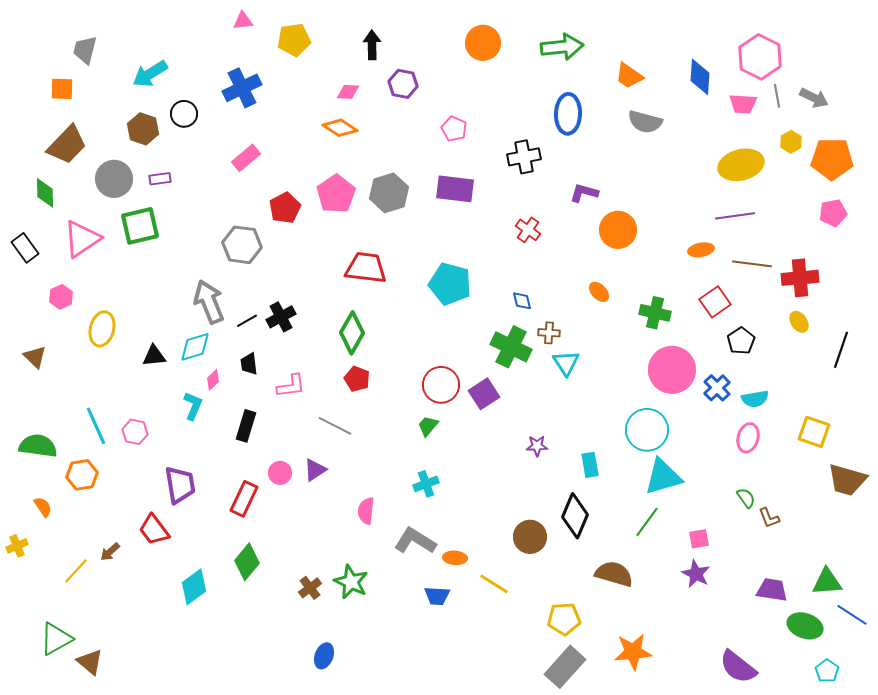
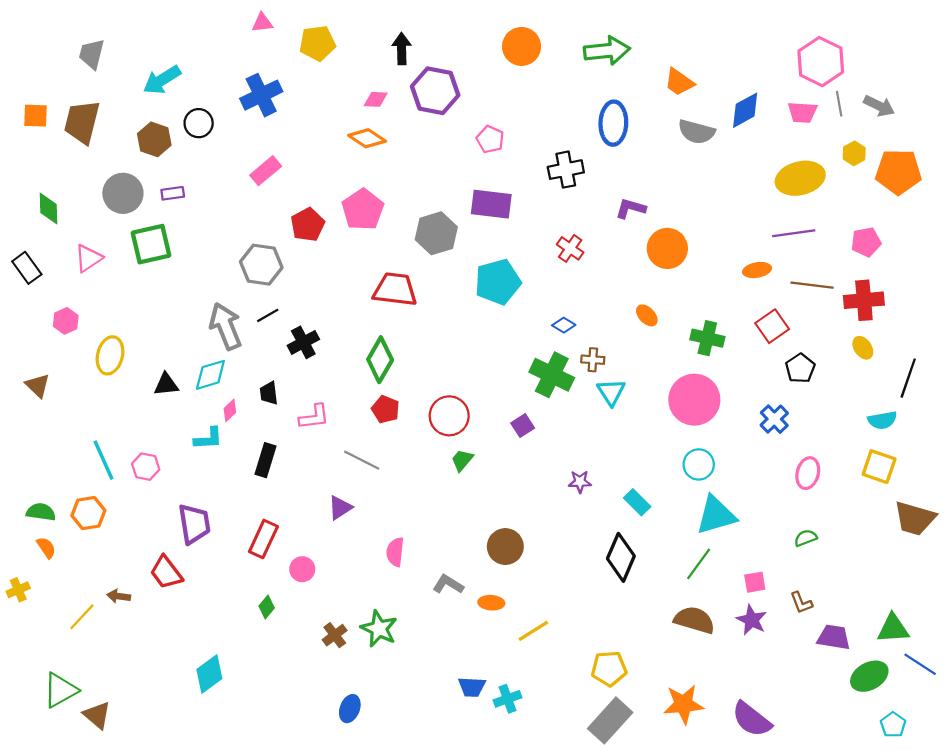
blue diamond: (700, 77) -> (745, 110), moved, turned 57
purple hexagon: (403, 84) -> (435, 91), size x1.5
orange square: (62, 89) -> (35, 116), moved
brown trapezoid: (67, 145) -> (82, 122), moved, turned 150
gray hexagon: (389, 193) -> (436, 233), moved
pink pentagon: (833, 213) -> (866, 242), moved
pink triangle: (82, 239) -> (88, 258), size x0.7
cyan pentagon: (450, 284) -> (498, 282), moved, turned -30
blue diamond: (522, 301) -> (564, 325), turned -45
black line: (247, 321) -> (268, 315), moved
pink circle: (672, 370) -> (694, 400), moved
red circle: (441, 385) -> (449, 416), moved
purple square: (484, 394) -> (523, 426), size x0.7
cyan semicircle: (755, 399) -> (882, 420), moved
cyan L-shape: (193, 406) -> (208, 439), turned 64
cyan circle: (647, 430) -> (699, 464), size x0.7
green semicircle: (38, 446) -> (41, 512), moved, size x0.7
cyan rectangle: (590, 465) -> (637, 502), turned -35
pink circle: (280, 473) -> (302, 569), moved
cyan cross: (426, 484) -> (507, 699), moved
green semicircle: (746, 498) -> (806, 538), turned -75
brown L-shape: (769, 518) -> (801, 603), moved
brown circle: (530, 537) -> (505, 547), moved
gray L-shape: (415, 541) -> (448, 584), size x0.7
brown arrow: (110, 552) -> (119, 596), turned 50
green diamond: (247, 562) -> (267, 607), size x0.6
brown semicircle: (614, 574) -> (694, 620), moved
yellow line: (494, 584) -> (533, 631), turned -64
cyan diamond: (194, 587) -> (209, 674), moved
blue trapezoid: (437, 596) -> (472, 687), moved
green ellipse: (805, 626) -> (869, 676), turned -48
purple semicircle: (738, 667) -> (752, 719), moved

